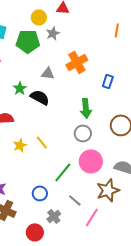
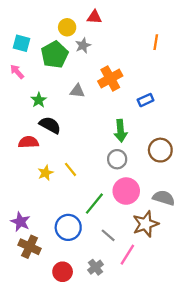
green pentagon: (28, 41) -> (55, 55), turned -30
blue rectangle: (108, 81) -> (146, 100), turned 48
green star: (20, 88) -> (39, 100), moved
black semicircle: (40, 97) -> (50, 125), moved
blue circle: (40, 193) -> (68, 227), size x1.5
gray cross: (54, 216) -> (96, 267), moved

